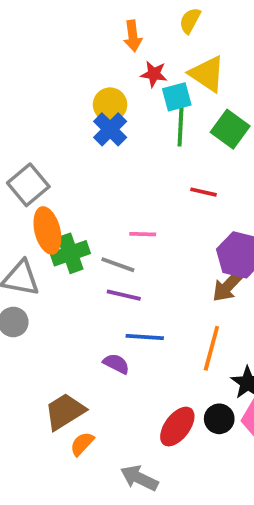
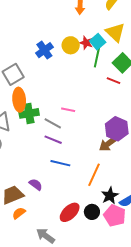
red star: (154, 74) -> (86, 43), moved
cyan square: (177, 97) -> (98, 42), turned -35
yellow circle: (110, 105) -> (71, 45), moved
blue cross: (110, 129) -> (44, 50), moved
red line: (204, 192) -> (113, 81), moved
purple semicircle: (116, 364) -> (36, 184), moved

